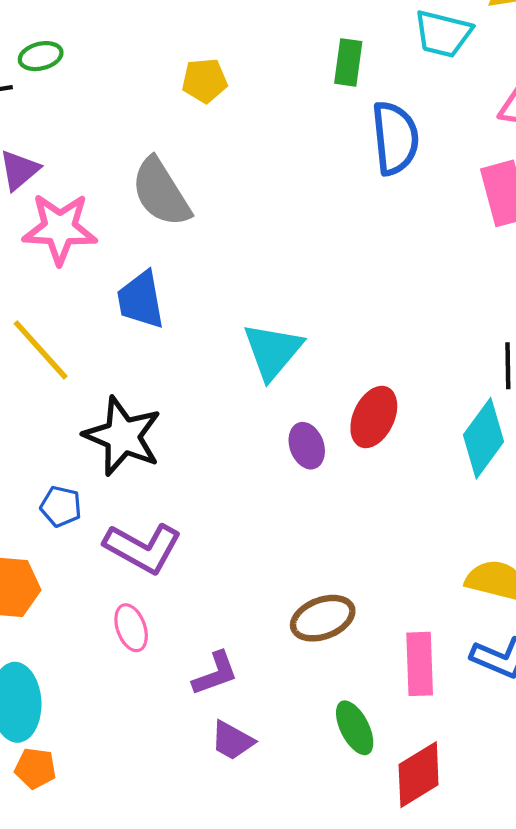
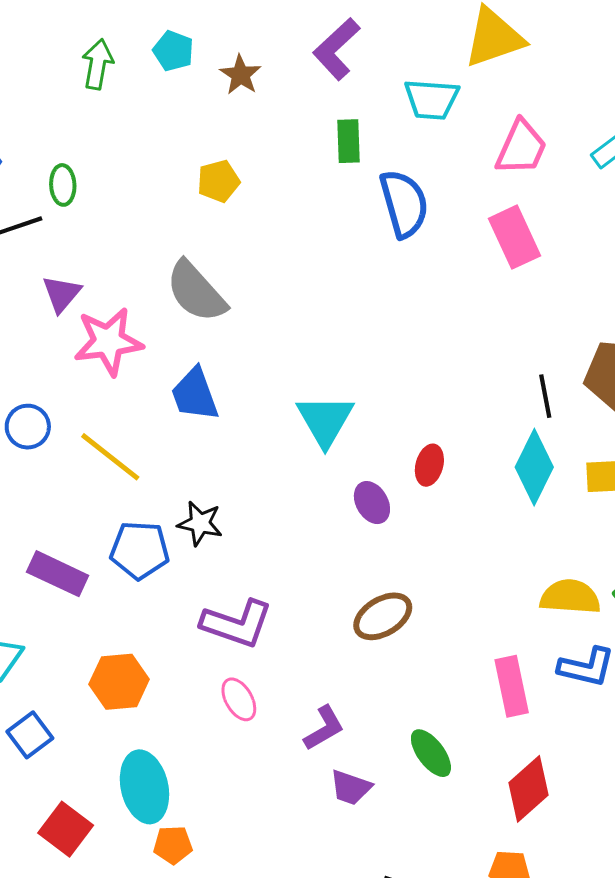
green ellipse: (41, 56) -> (63, 185), turned -69
red ellipse: (374, 417) -> (429, 465), size x0.7
black star: (123, 436) -> (200, 523), size x0.6
blue pentagon: (61, 506) -> (140, 550), moved, size x1.5
brown ellipse: (323, 618) -> (383, 616), moved
green ellipse: (355, 728) -> (431, 753), moved

